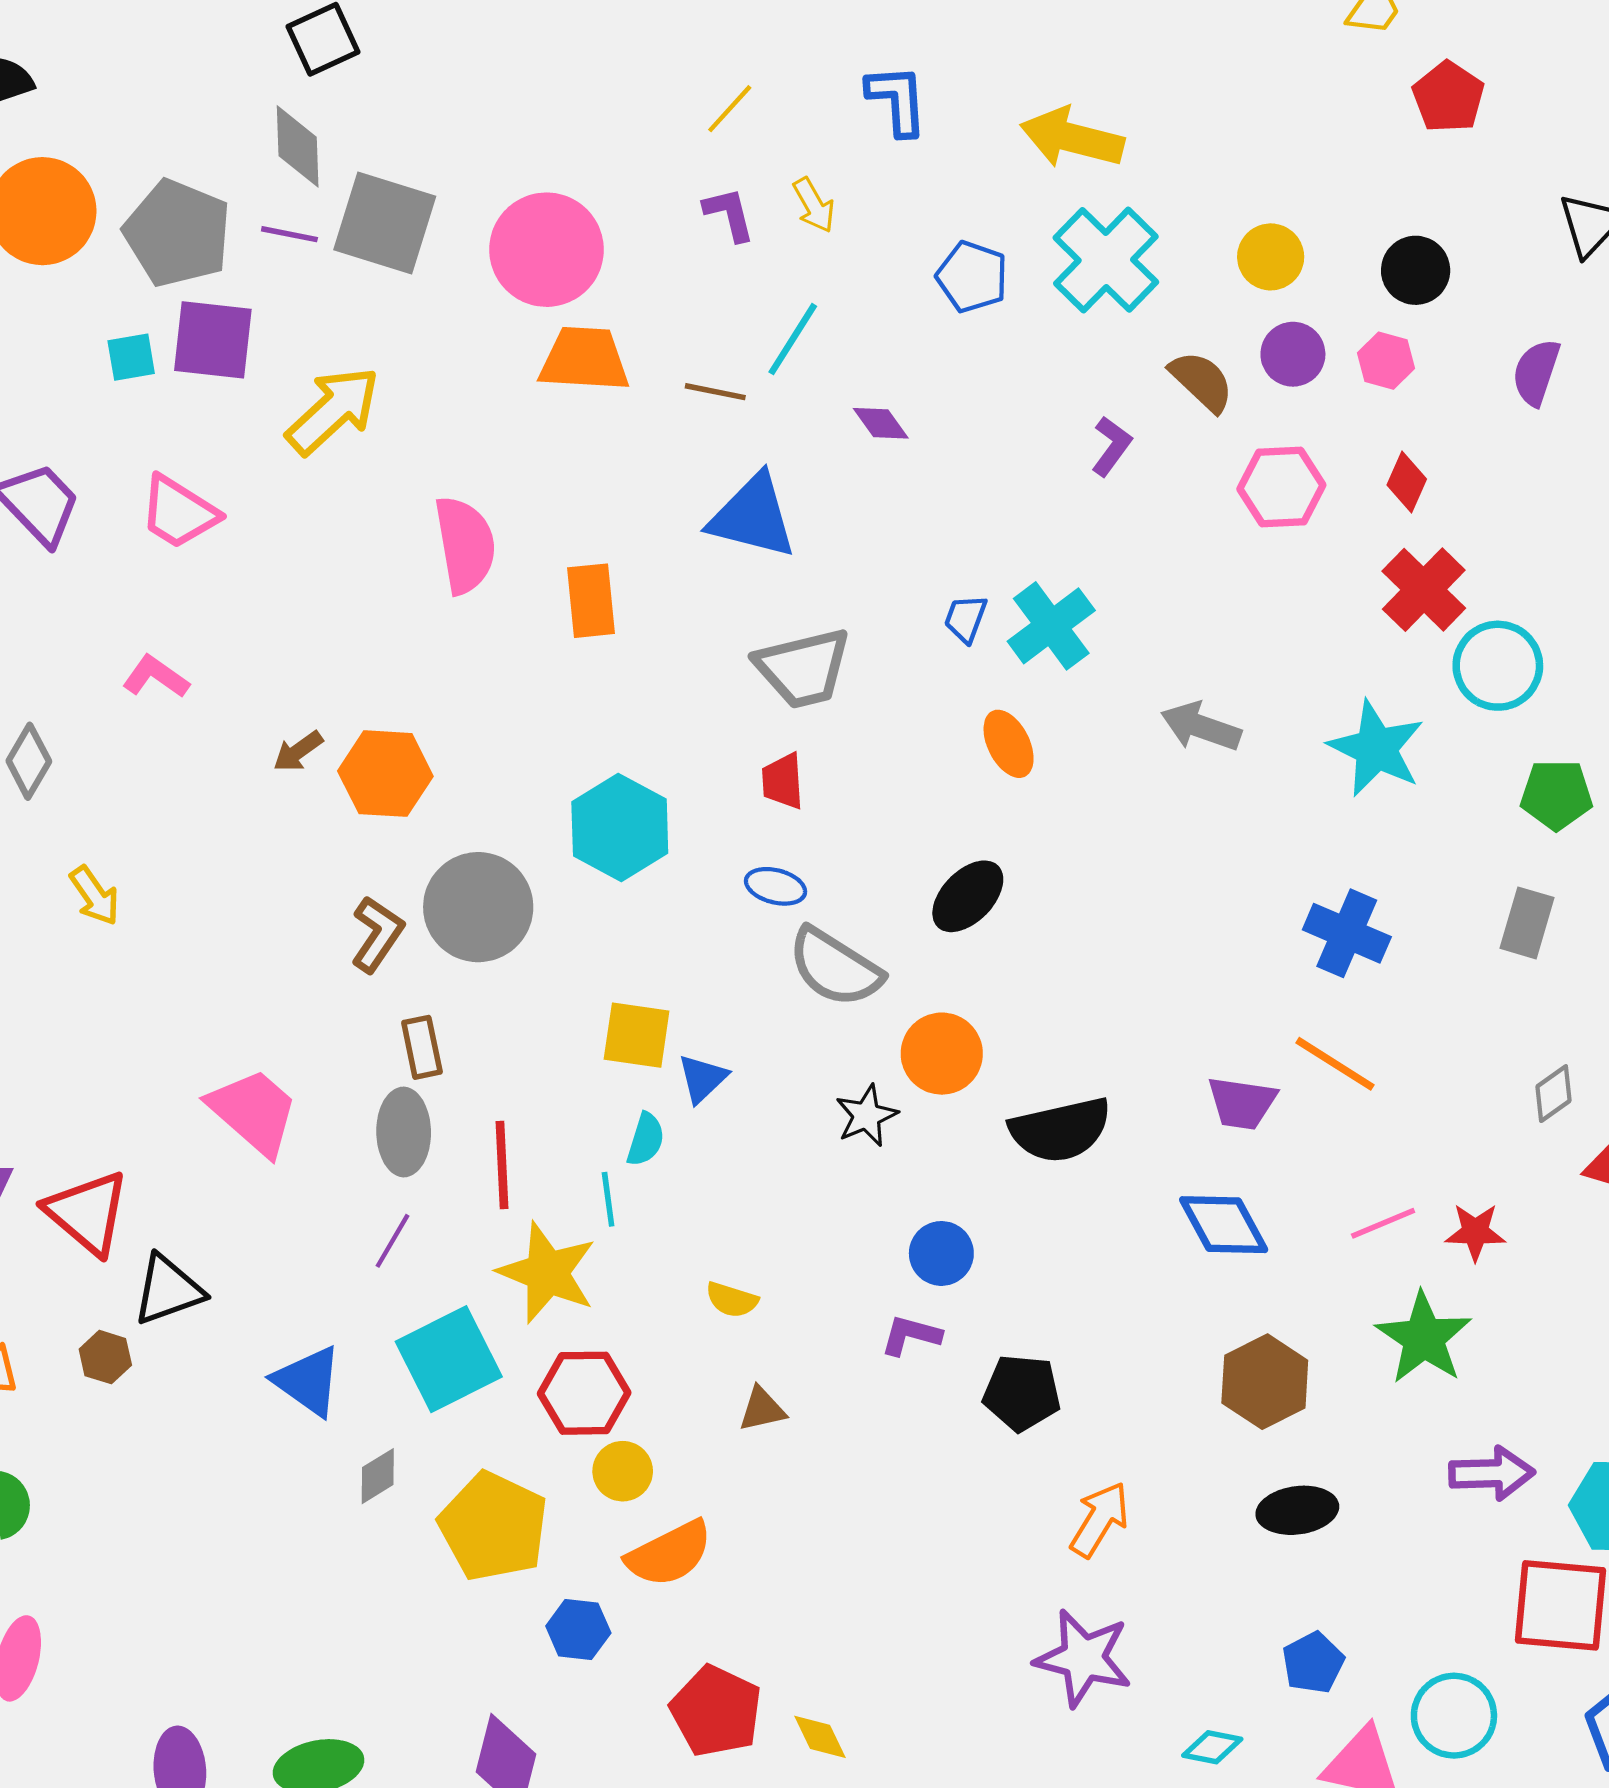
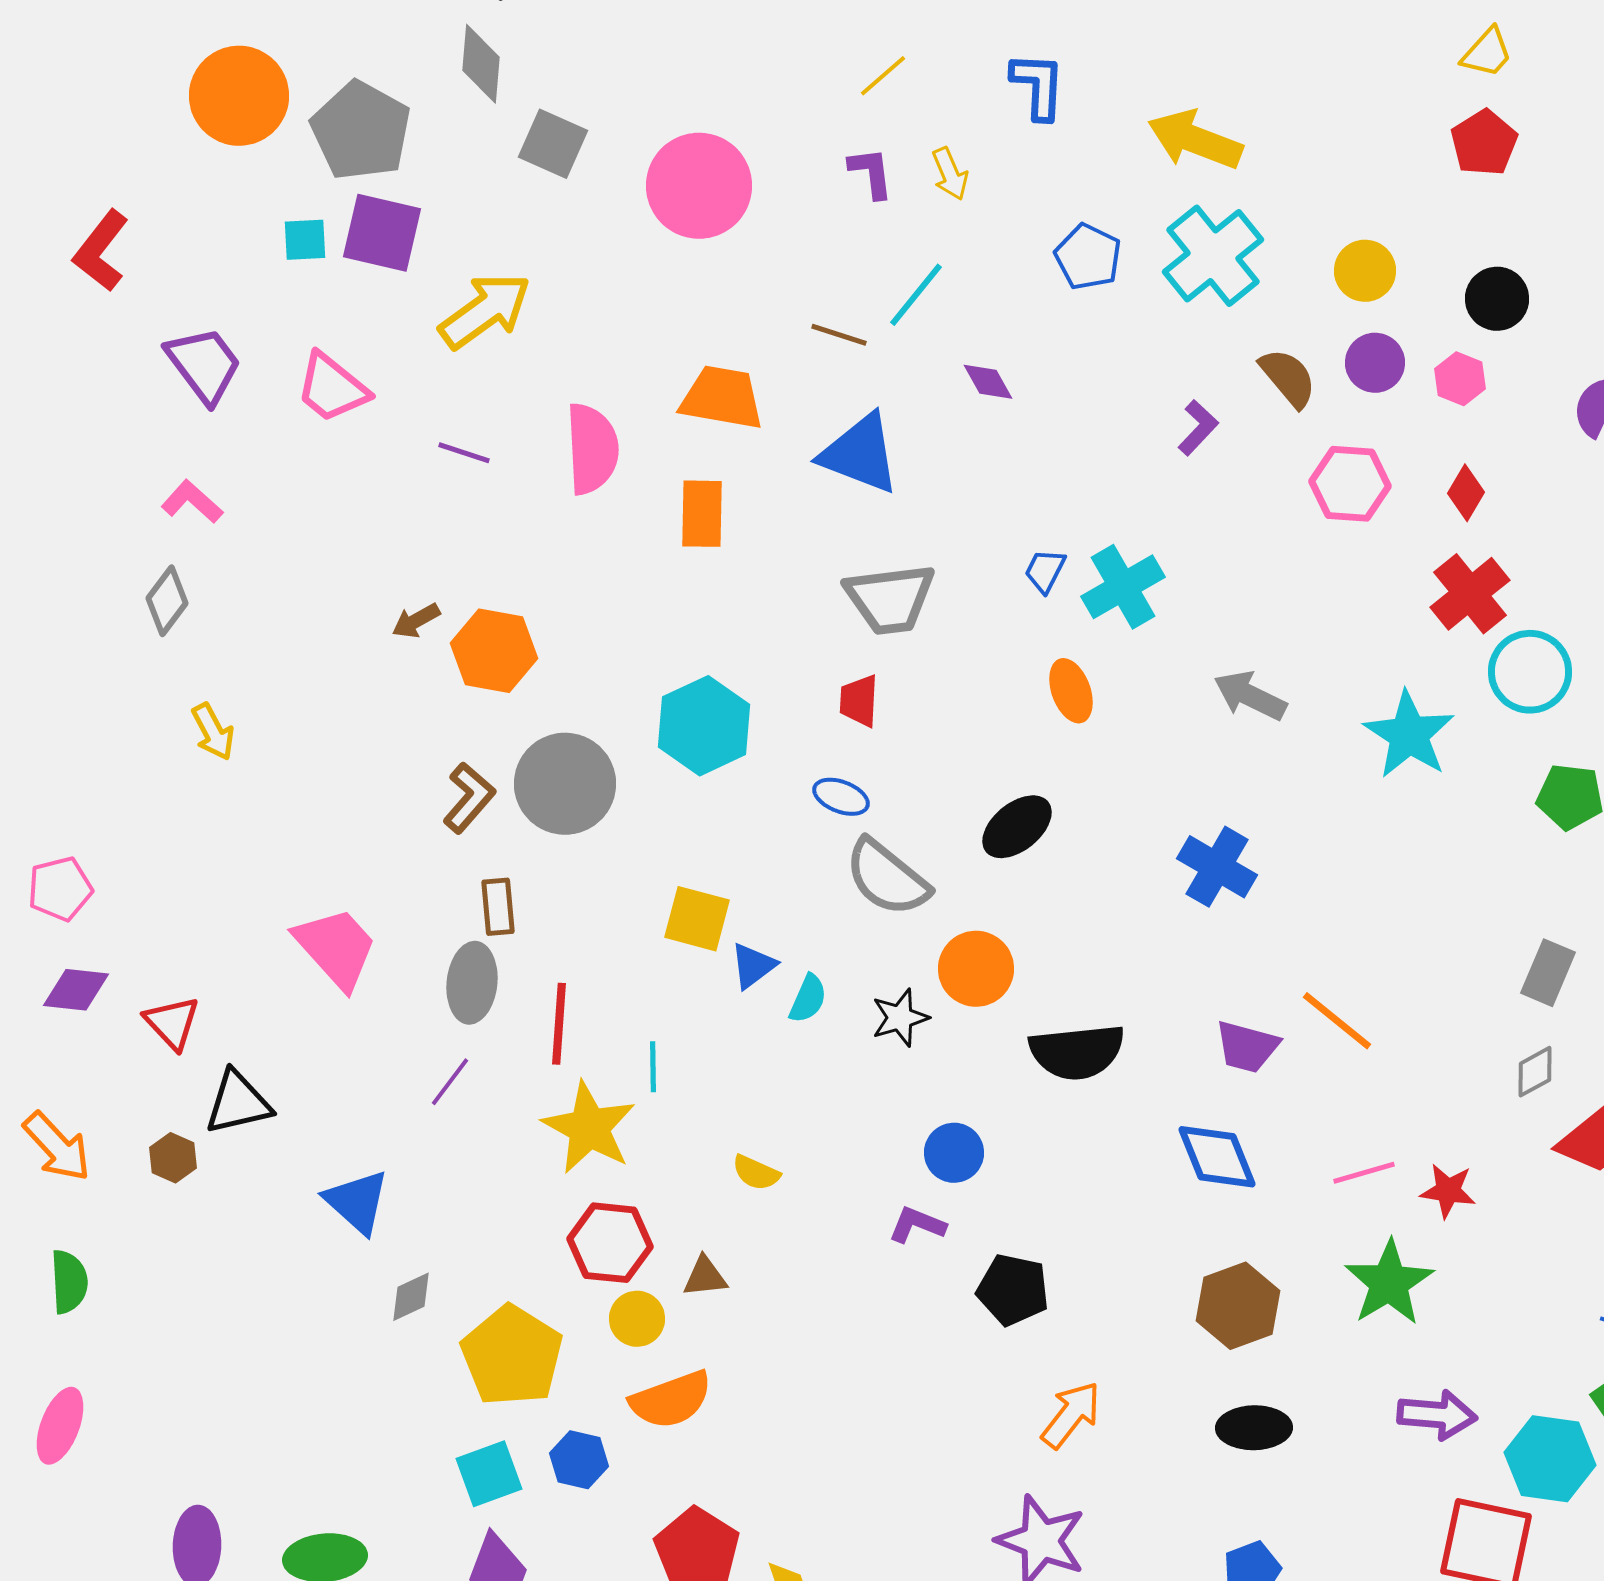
red pentagon: (1448, 97) -> (1484, 143), moved
gray square: (385, 223) -> (553, 144), size x0.7
purple line: (289, 234) -> (464, 453), moved
orange trapezoid: (584, 359) -> (722, 398), moved
pink L-shape: (156, 677) -> (192, 502), moved
gray rectangle: (1527, 923) -> (1548, 973), moved
blue cross: (1347, 933) -> (1217, 867), moved
cyan semicircle: (646, 1139) -> (808, 999), moved
red triangle: (87, 1213) -> (172, 1023), size x0.7
cyan square: (449, 1359) -> (489, 1474), moved, size x0.7
brown triangle: (762, 1409) -> (705, 1277), moved

